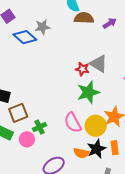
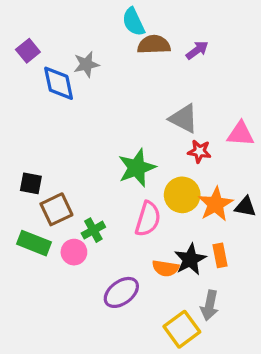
blue diamond: (25, 37) -> (59, 83), turned 40
red star: (82, 69) -> (199, 151), moved
green star: (88, 92) -> (137, 168), moved
pink semicircle: (73, 123) -> (148, 219), turned -130
yellow circle: (96, 126) -> (182, 195), moved

